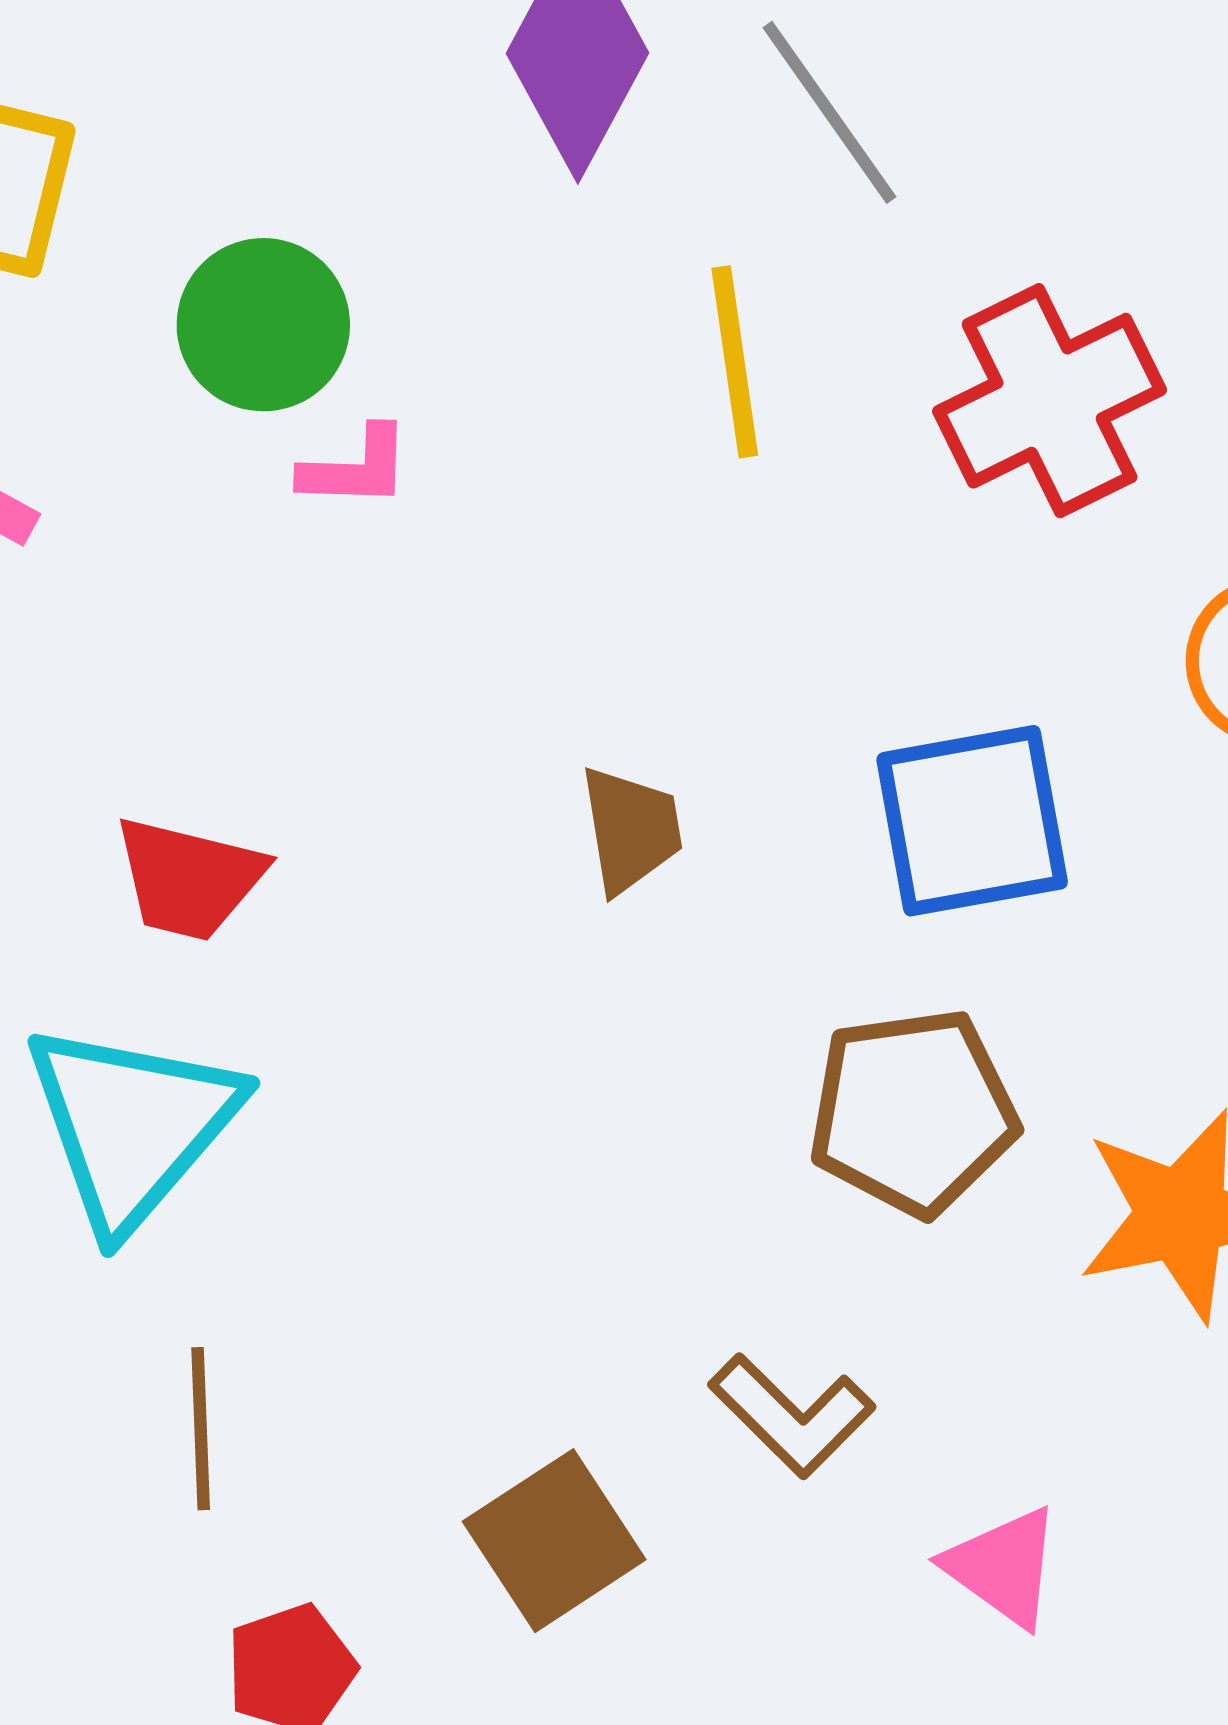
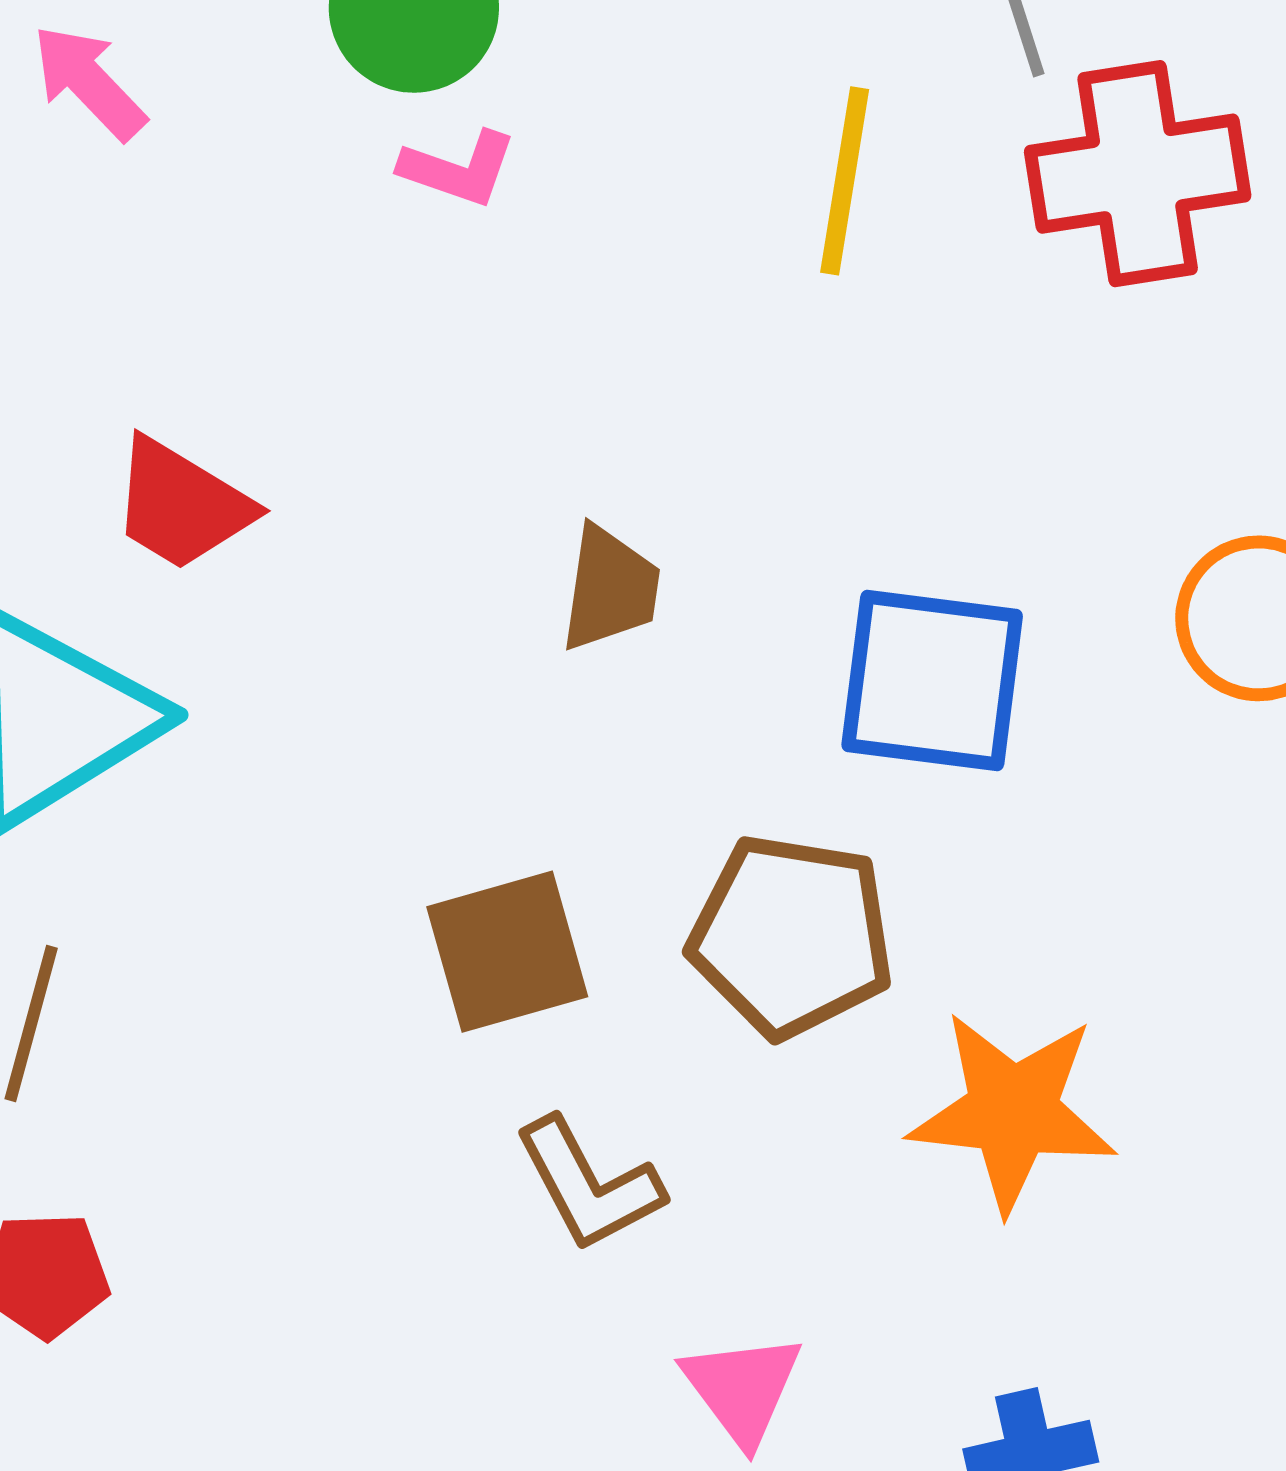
red cross: (1050, 401) -> (1138, 174), moved
brown square: (554, 1541) -> (507, 952), moved

